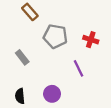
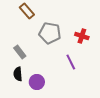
purple circle: (52, 94) -> (37, 82), moved
black semicircle: (20, 96) -> (18, 74), moved

